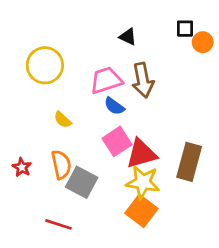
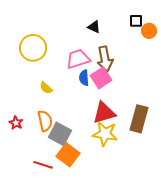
blue semicircle: (114, 106) -> (84, 78), turned 49
pink square: (117, 141) -> (101, 78), moved
orange square: (141, 211) -> (68, 155), moved

